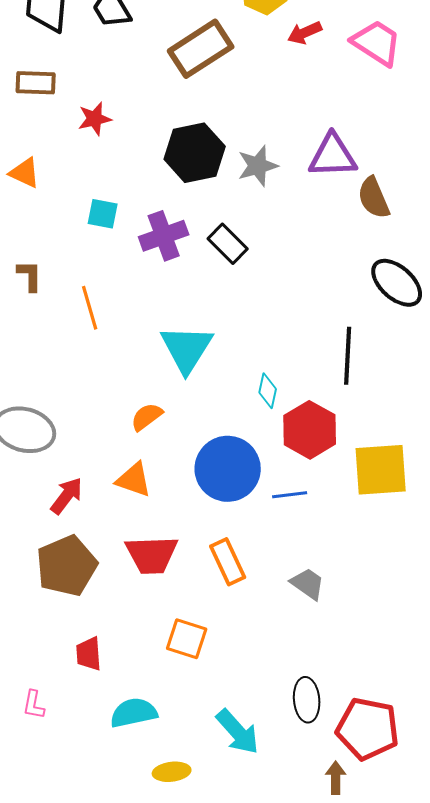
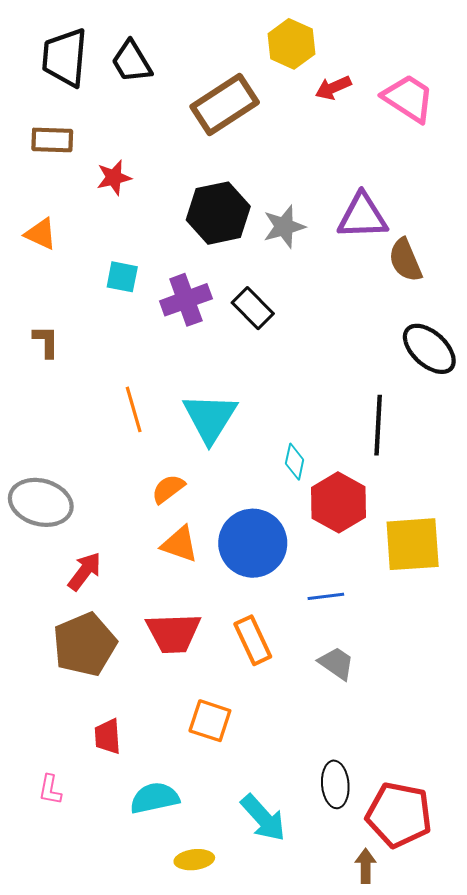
orange line: (90, 308) -> (134, 409), moved
orange triangle: (134, 480) -> (180, 544), moved
blue line: (290, 495) -> (326, 596), moved

